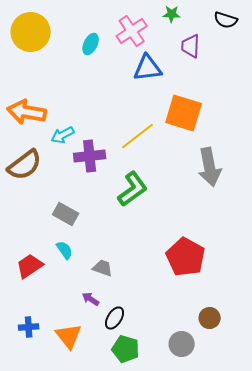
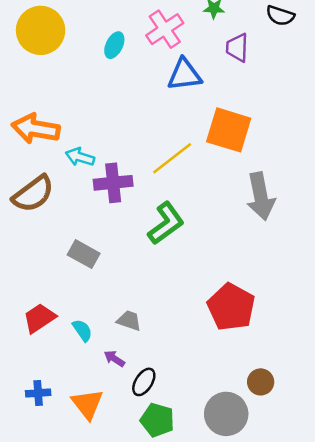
cyan arrow: (63, 135) -> (80, 157), turned 45
cyan semicircle: (65, 250) -> (82, 330), moved
gray circle: (182, 344) -> (226, 414), size x1.4

